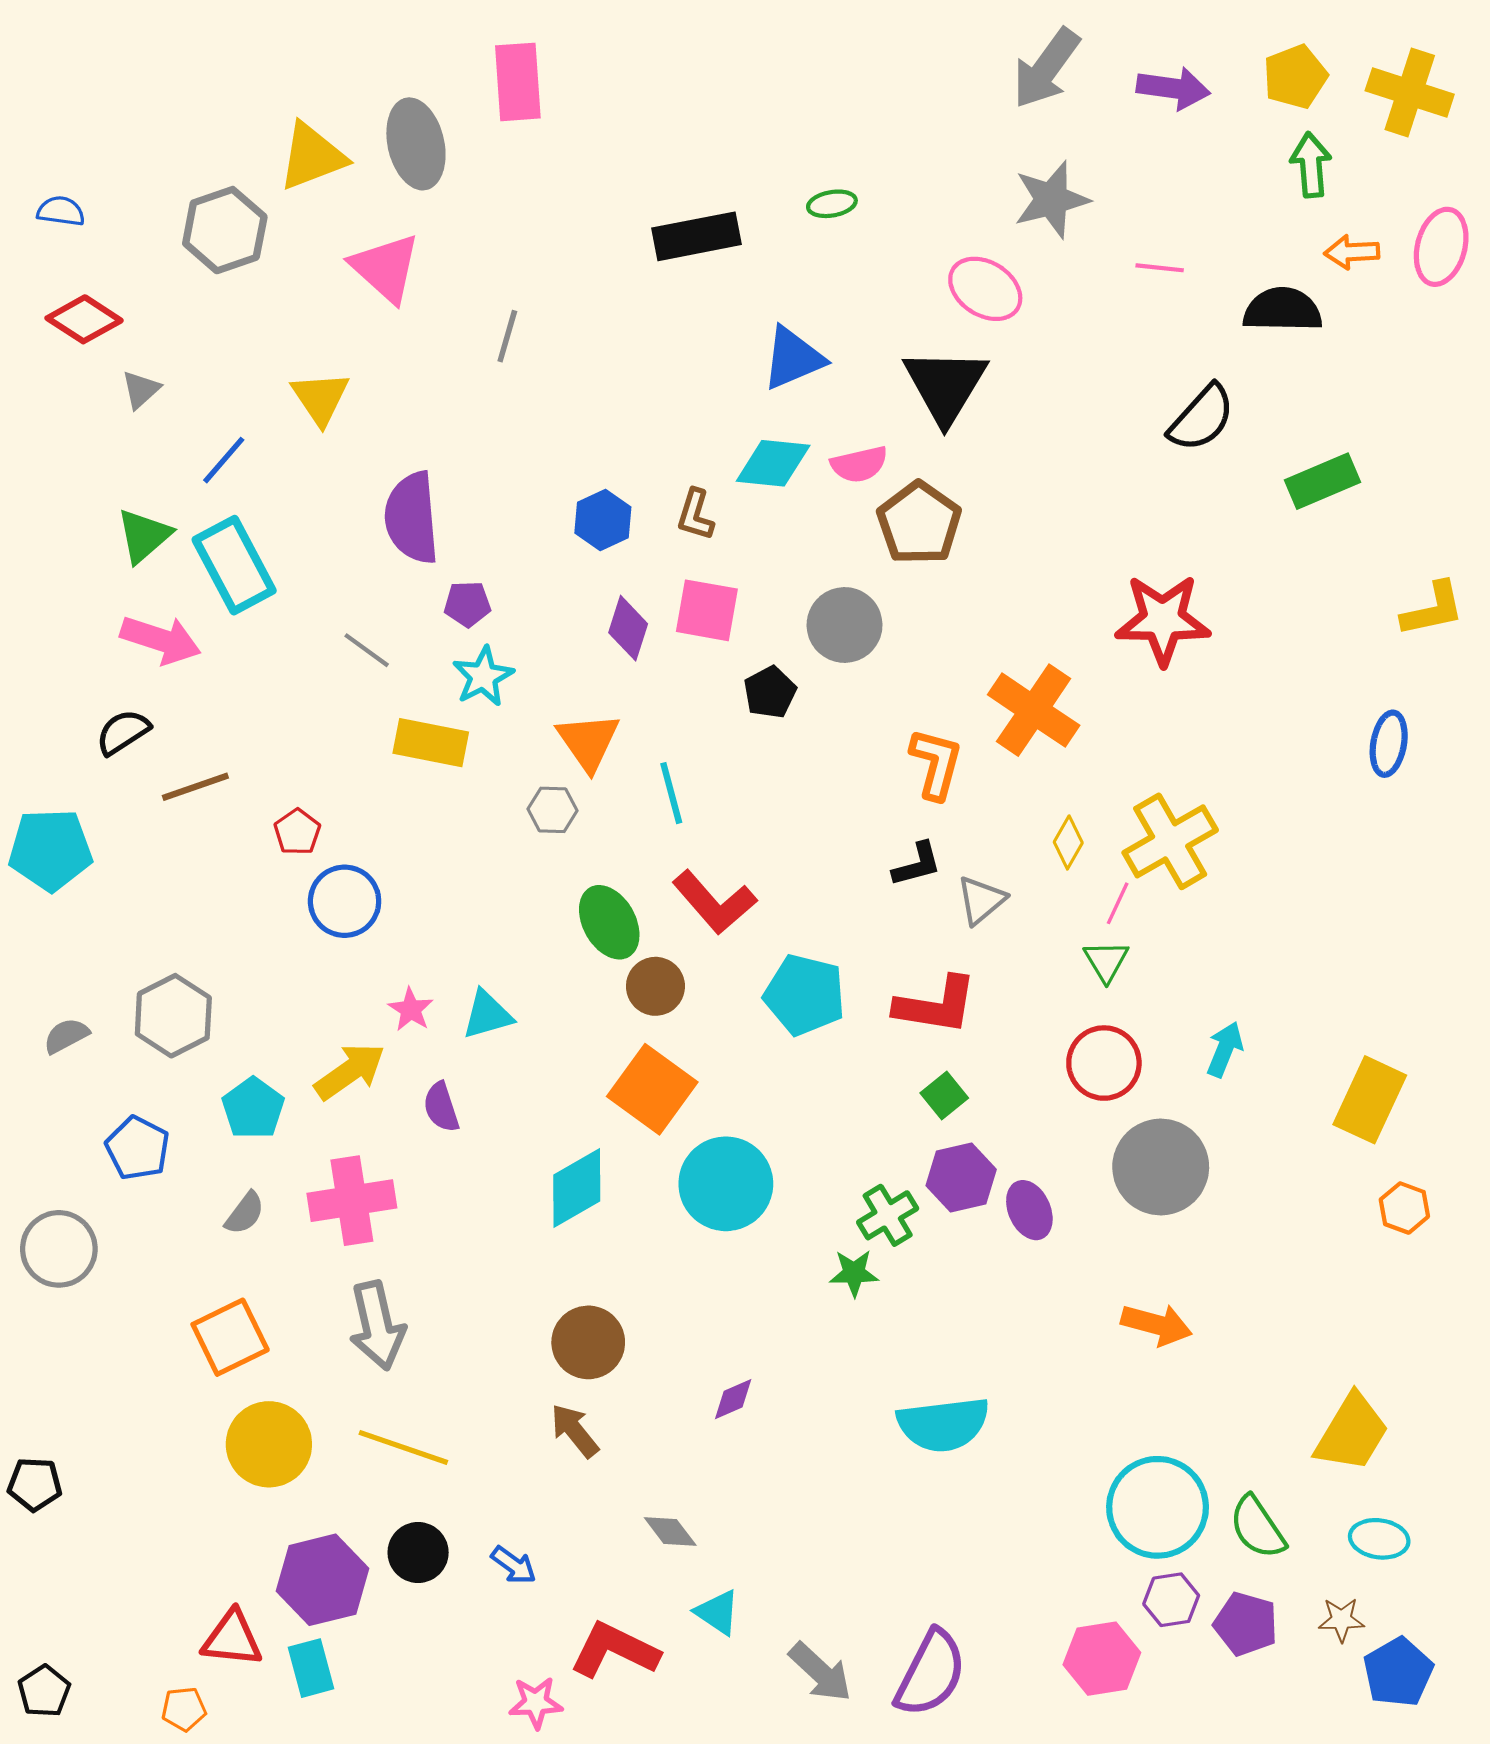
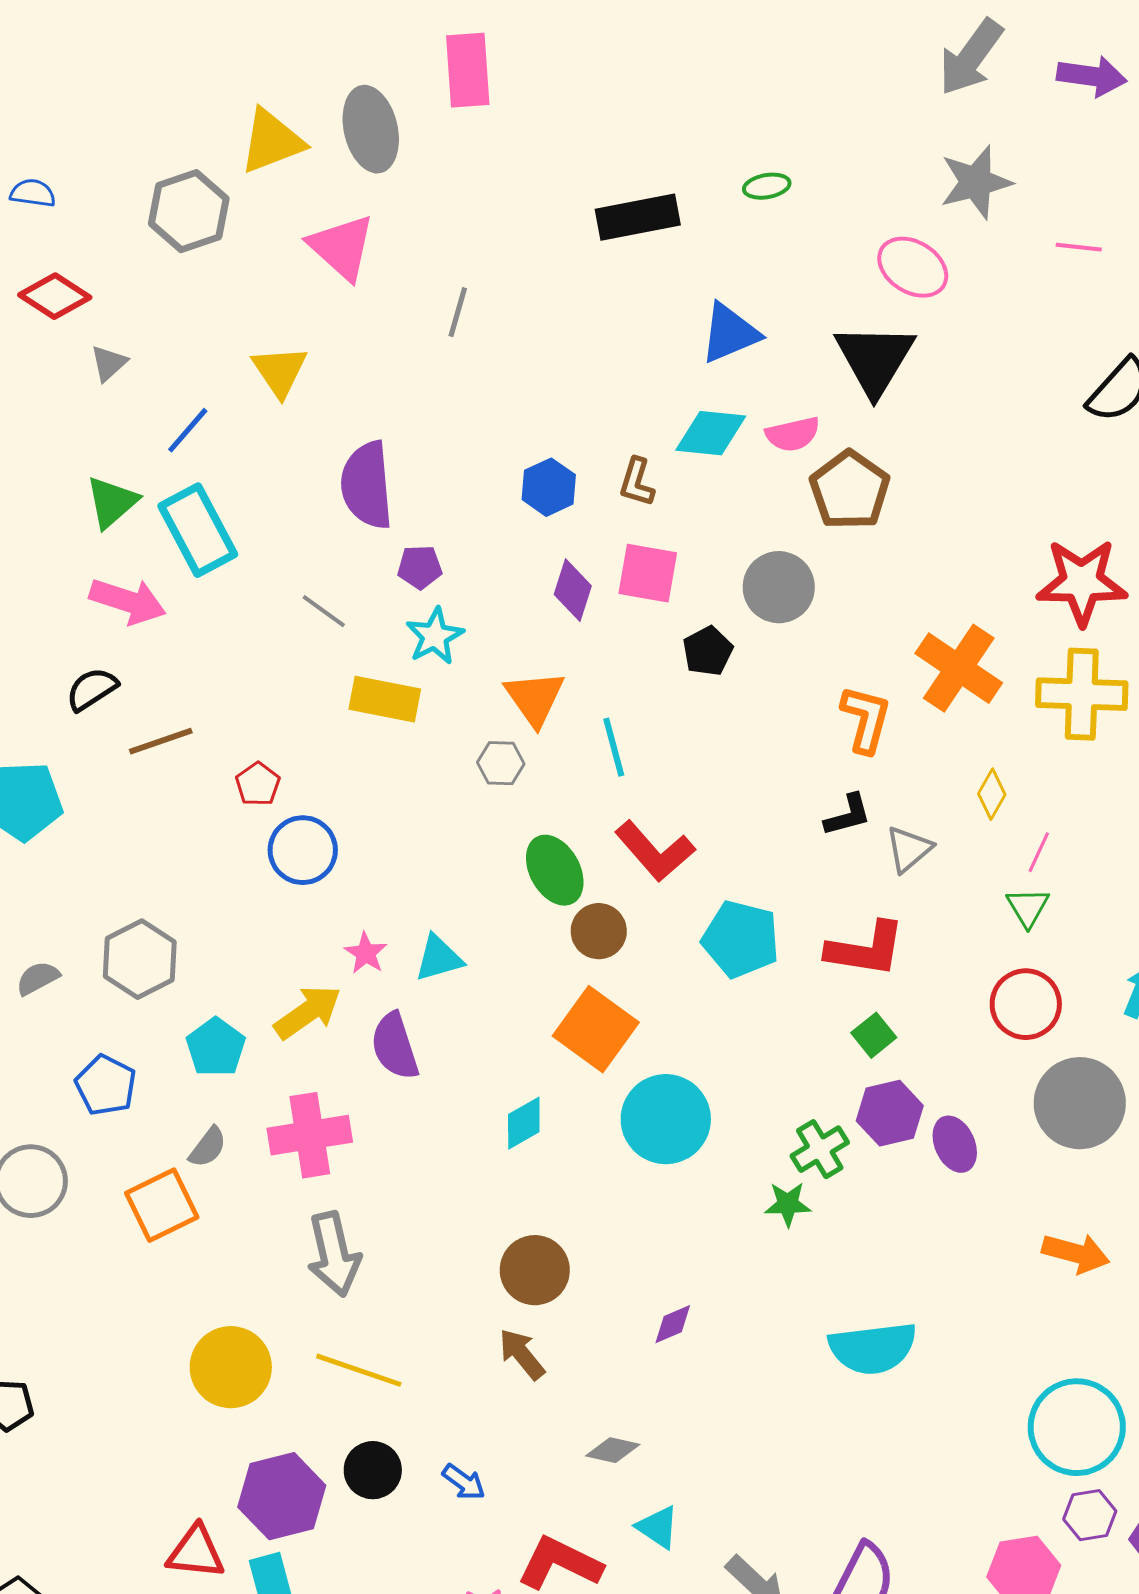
yellow cross: (1170, 841) -> (1082, 694), moved, turned 32
purple semicircle: (441, 1107) -> (395, 1046), size x1.4
cyan diamond: (577, 1188) -> (524, 1123), size x0.7
orange square: (230, 1337) -> (162, 1205), moved
gray diamond: (670, 1531) -> (613, 1450), turned -40

